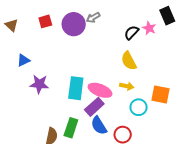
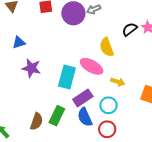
yellow semicircle: (129, 61) -> (107, 47), moved
pink ellipse: (100, 90) -> (92, 66), moved
cyan circle: (139, 107) -> (108, 105), moved

